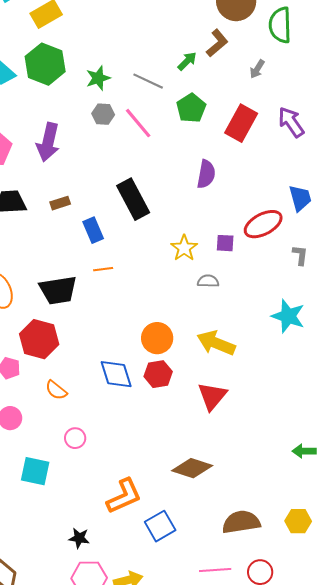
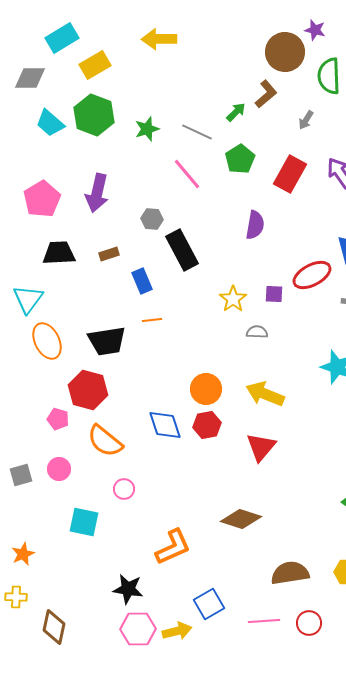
gray hexagon: (103, 114) -> (152, 219), moved
orange semicircle: (56, 390) -> (105, 441), size x1.6
blue square: (160, 526) -> (209, 604), moved
black star: (79, 538) -> (128, 589), size x1.4

